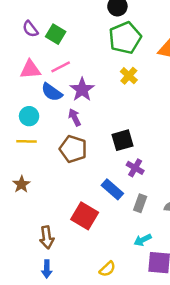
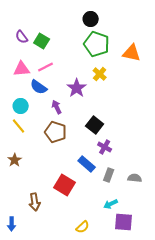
green pentagon: (125, 38) -> (97, 44), turned -30
purple star: (82, 90) -> (77, 88), moved
black square: (122, 140) -> (95, 125), turned -36
yellow line: (27, 141) -> (19, 126), turned 49
blue arrow: (47, 269) -> (12, 224), moved

